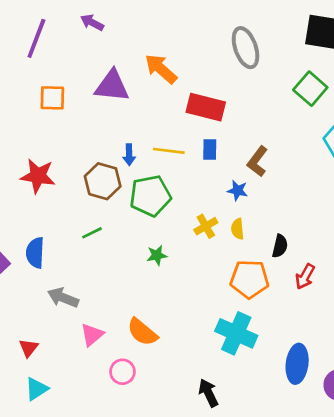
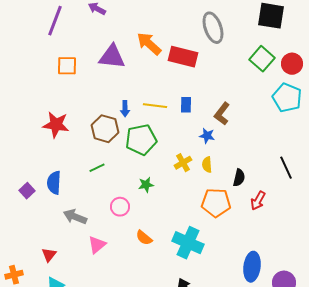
red rectangle: (206, 107) -> (183, 57), moved
orange semicircle: (142, 332) -> (144, 238), moved, size x0.7
cyan cross: (236, 333) -> (188, 243), moved
pink circle: (122, 372) -> (120, 207), moved

